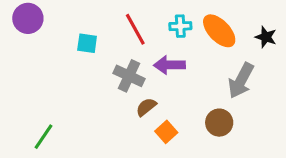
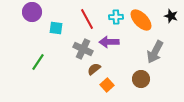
purple circle: (28, 18) -> (32, 12), moved
black star: (266, 37) -> (171, 16), moved
green line: (43, 137) -> (38, 62), moved

